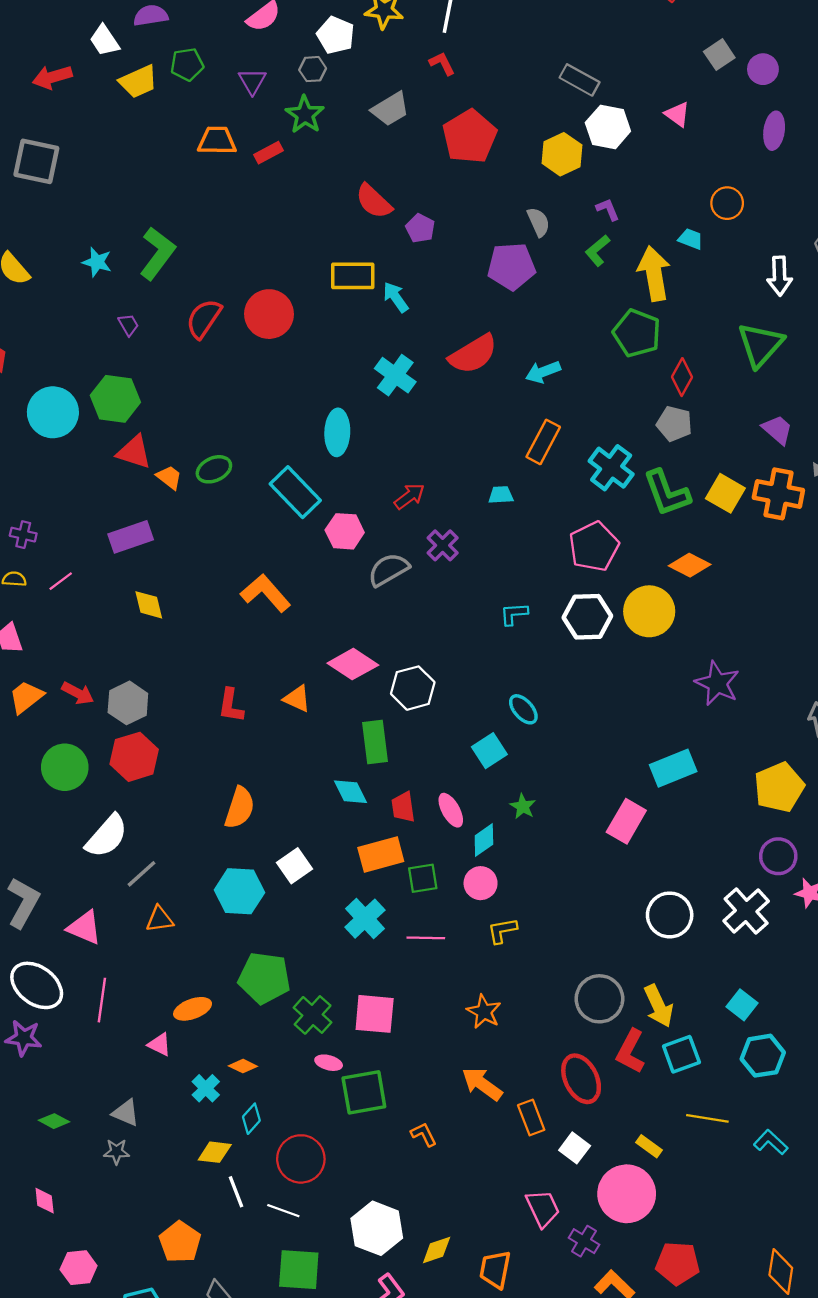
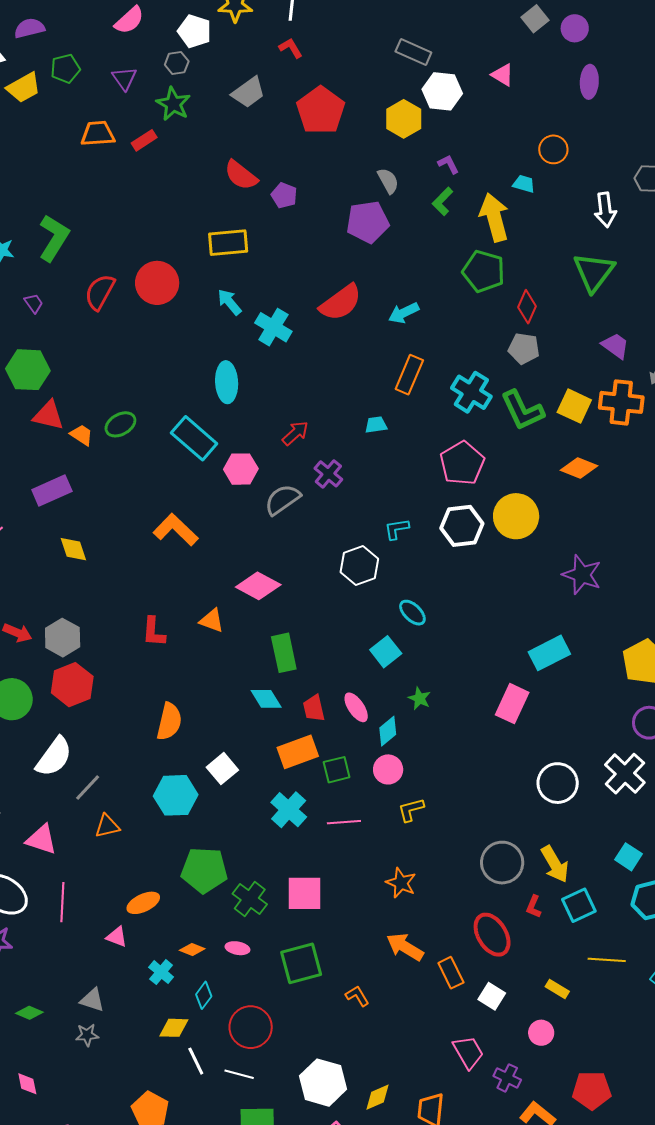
cyan arrow: (396, 297) -> (229, 302), moved
orange diamond: (690, 565) -> (579, 468), moved
white hexagon: (413, 688) -> (359, 565), moved
red L-shape: (630, 1051) -> (534, 907), size x0.6
pink ellipse: (329, 1063) -> (237, 948), moved
pink circle: (627, 1194) -> (541, 1033), size x0.5

